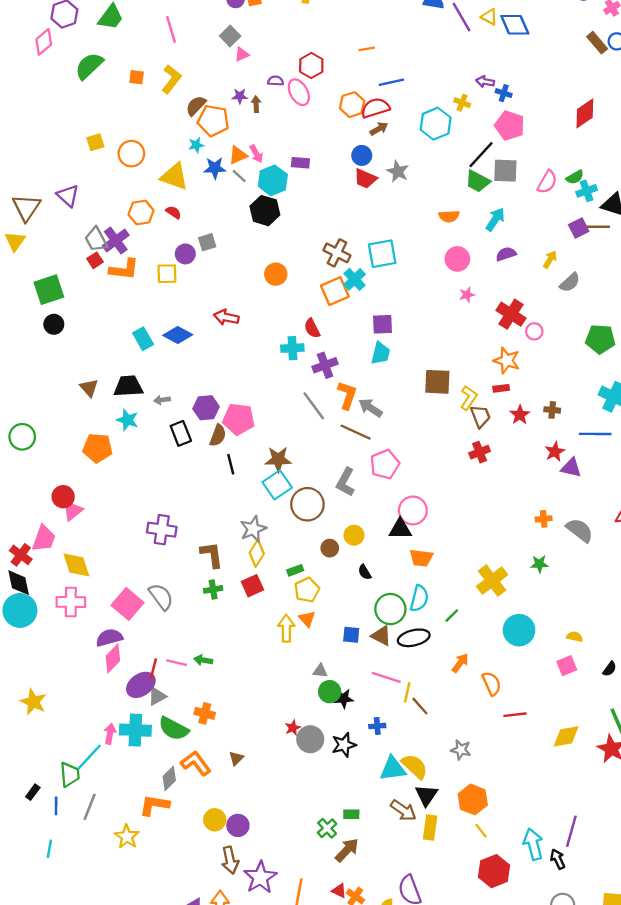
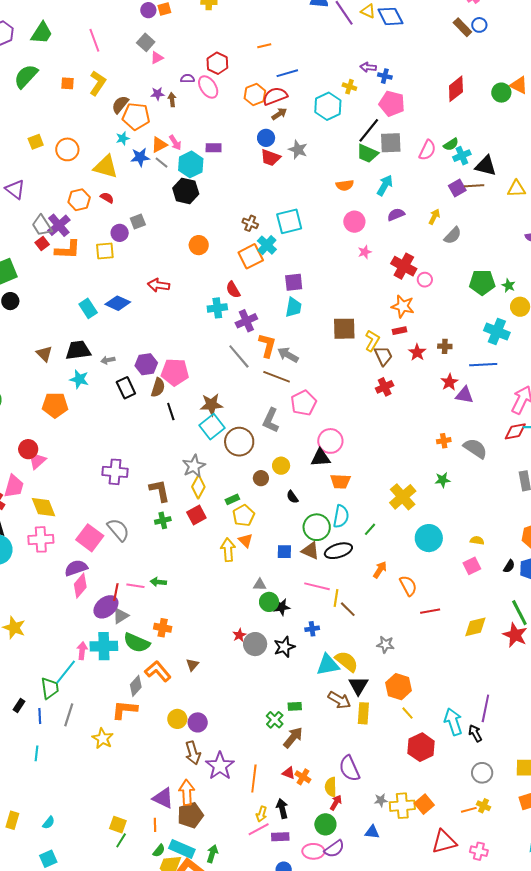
brown cross: (337, 253) -> (250, 223), size x0.7

